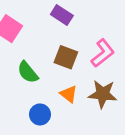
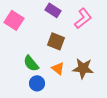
pink L-shape: (103, 53) -> (83, 18), moved
green semicircle: (28, 72) -> (31, 63), moved

